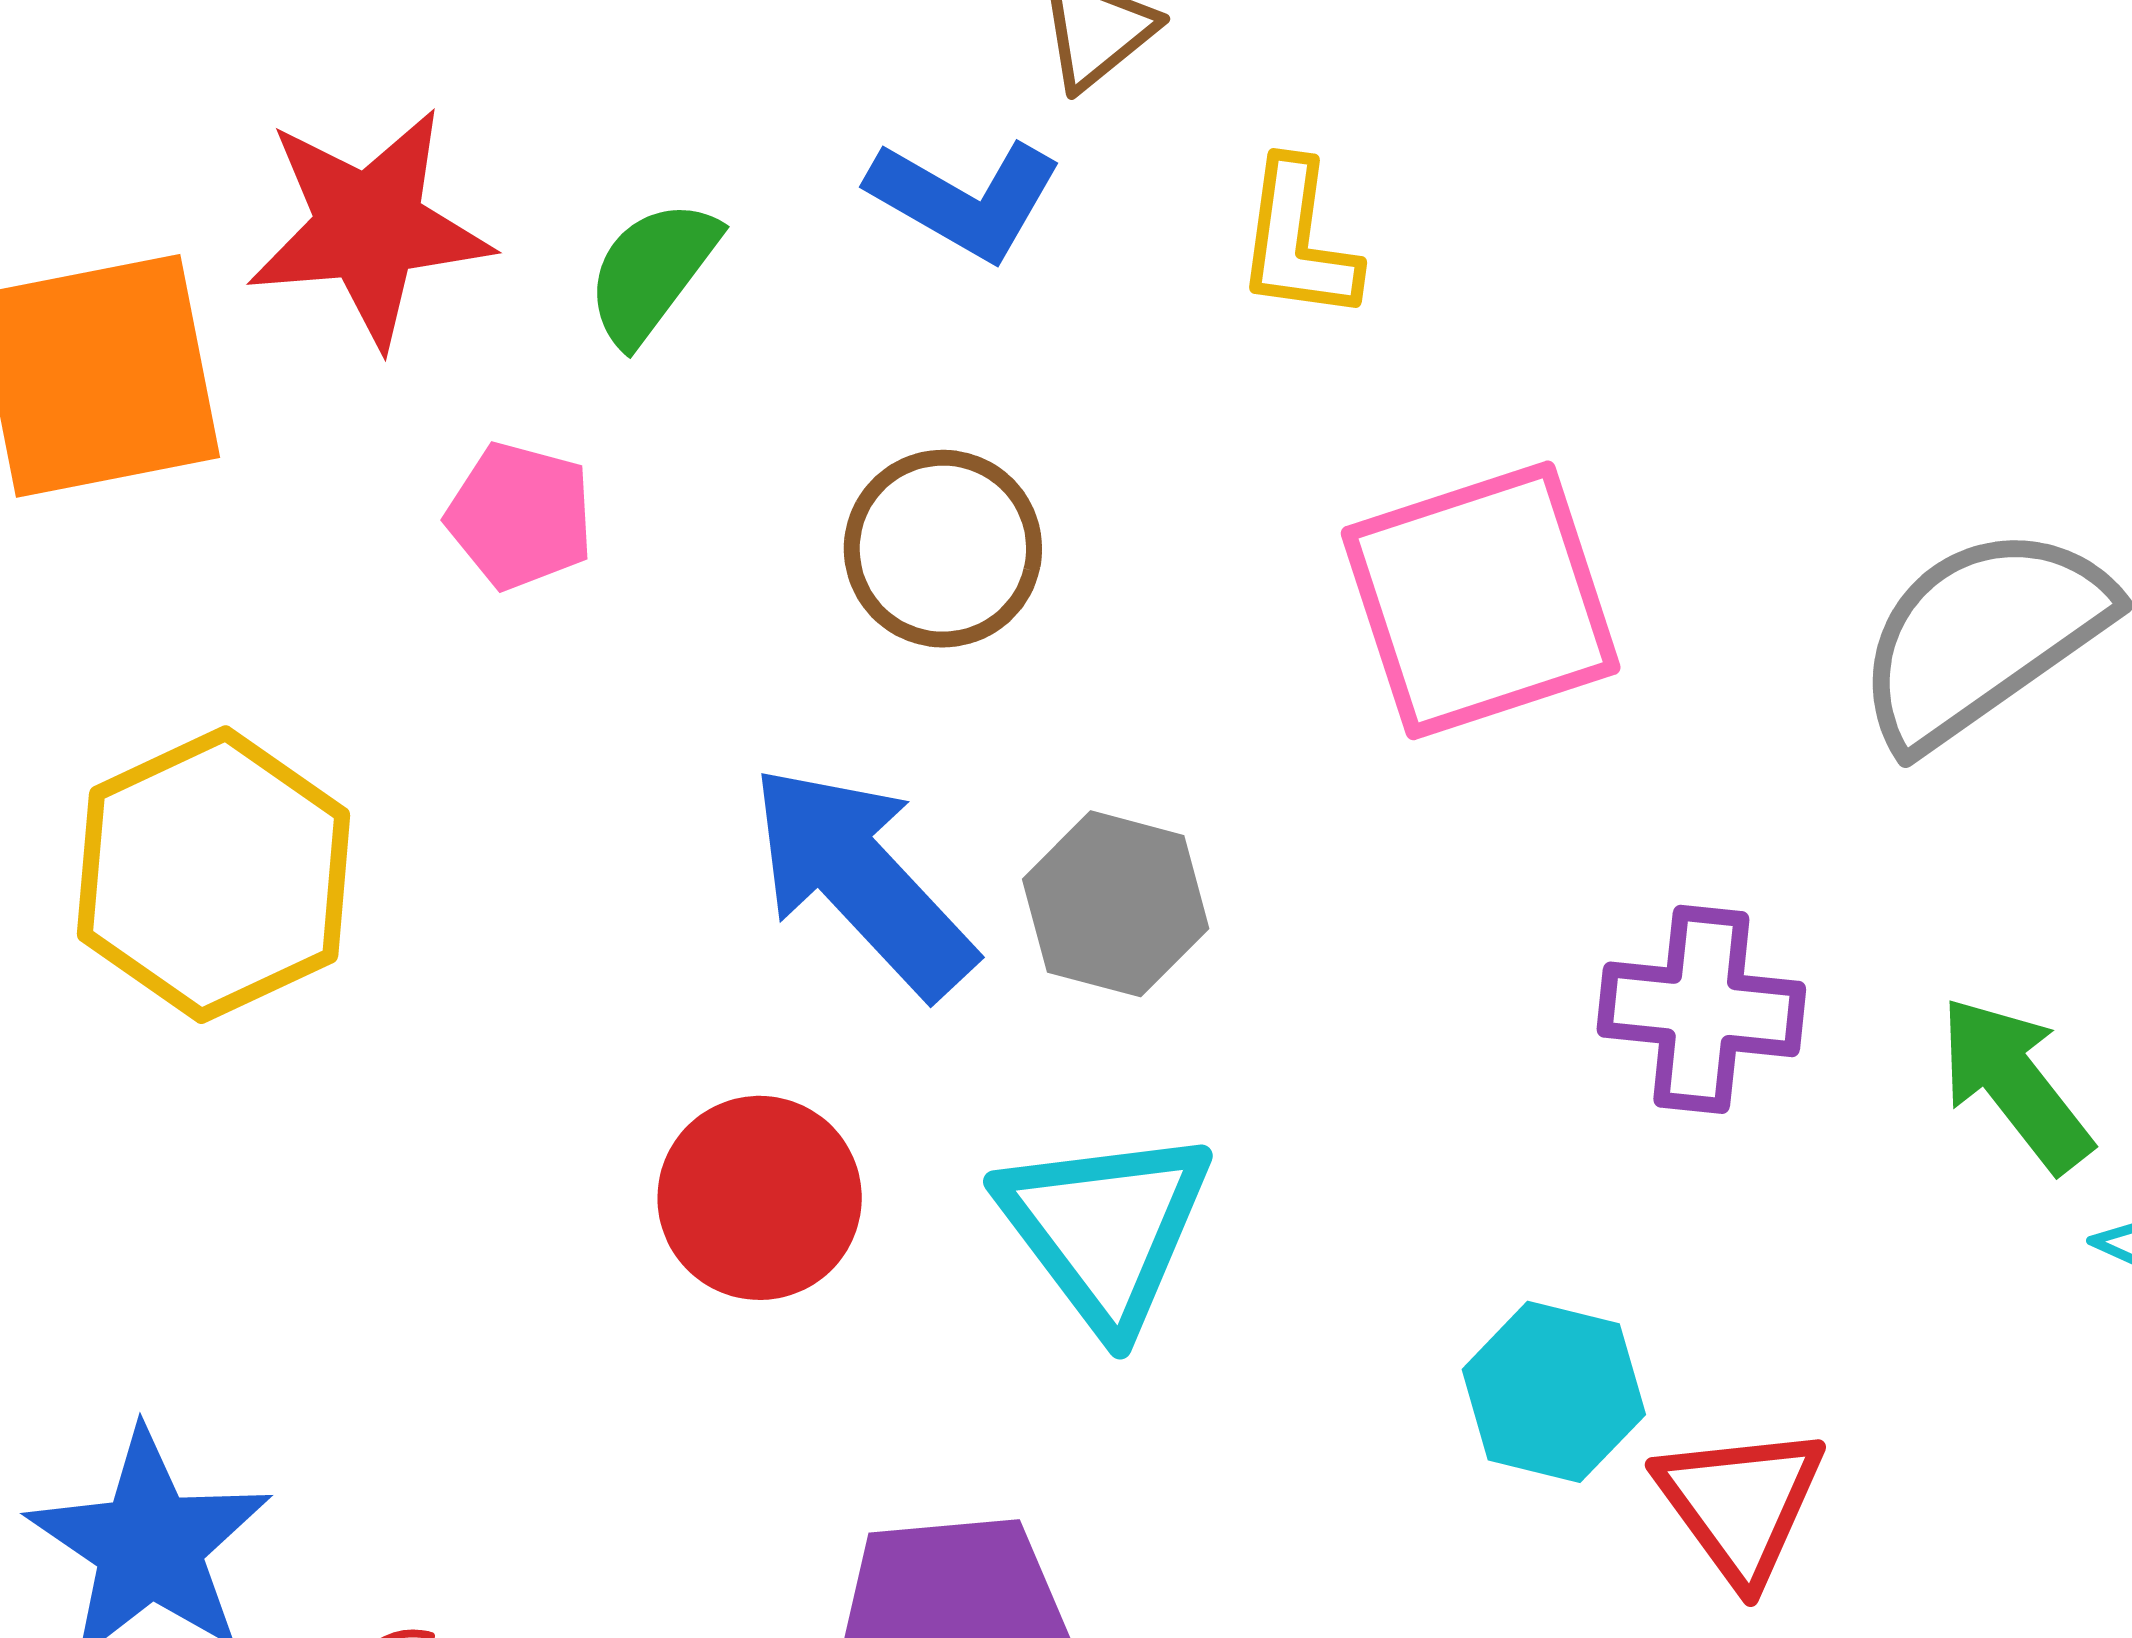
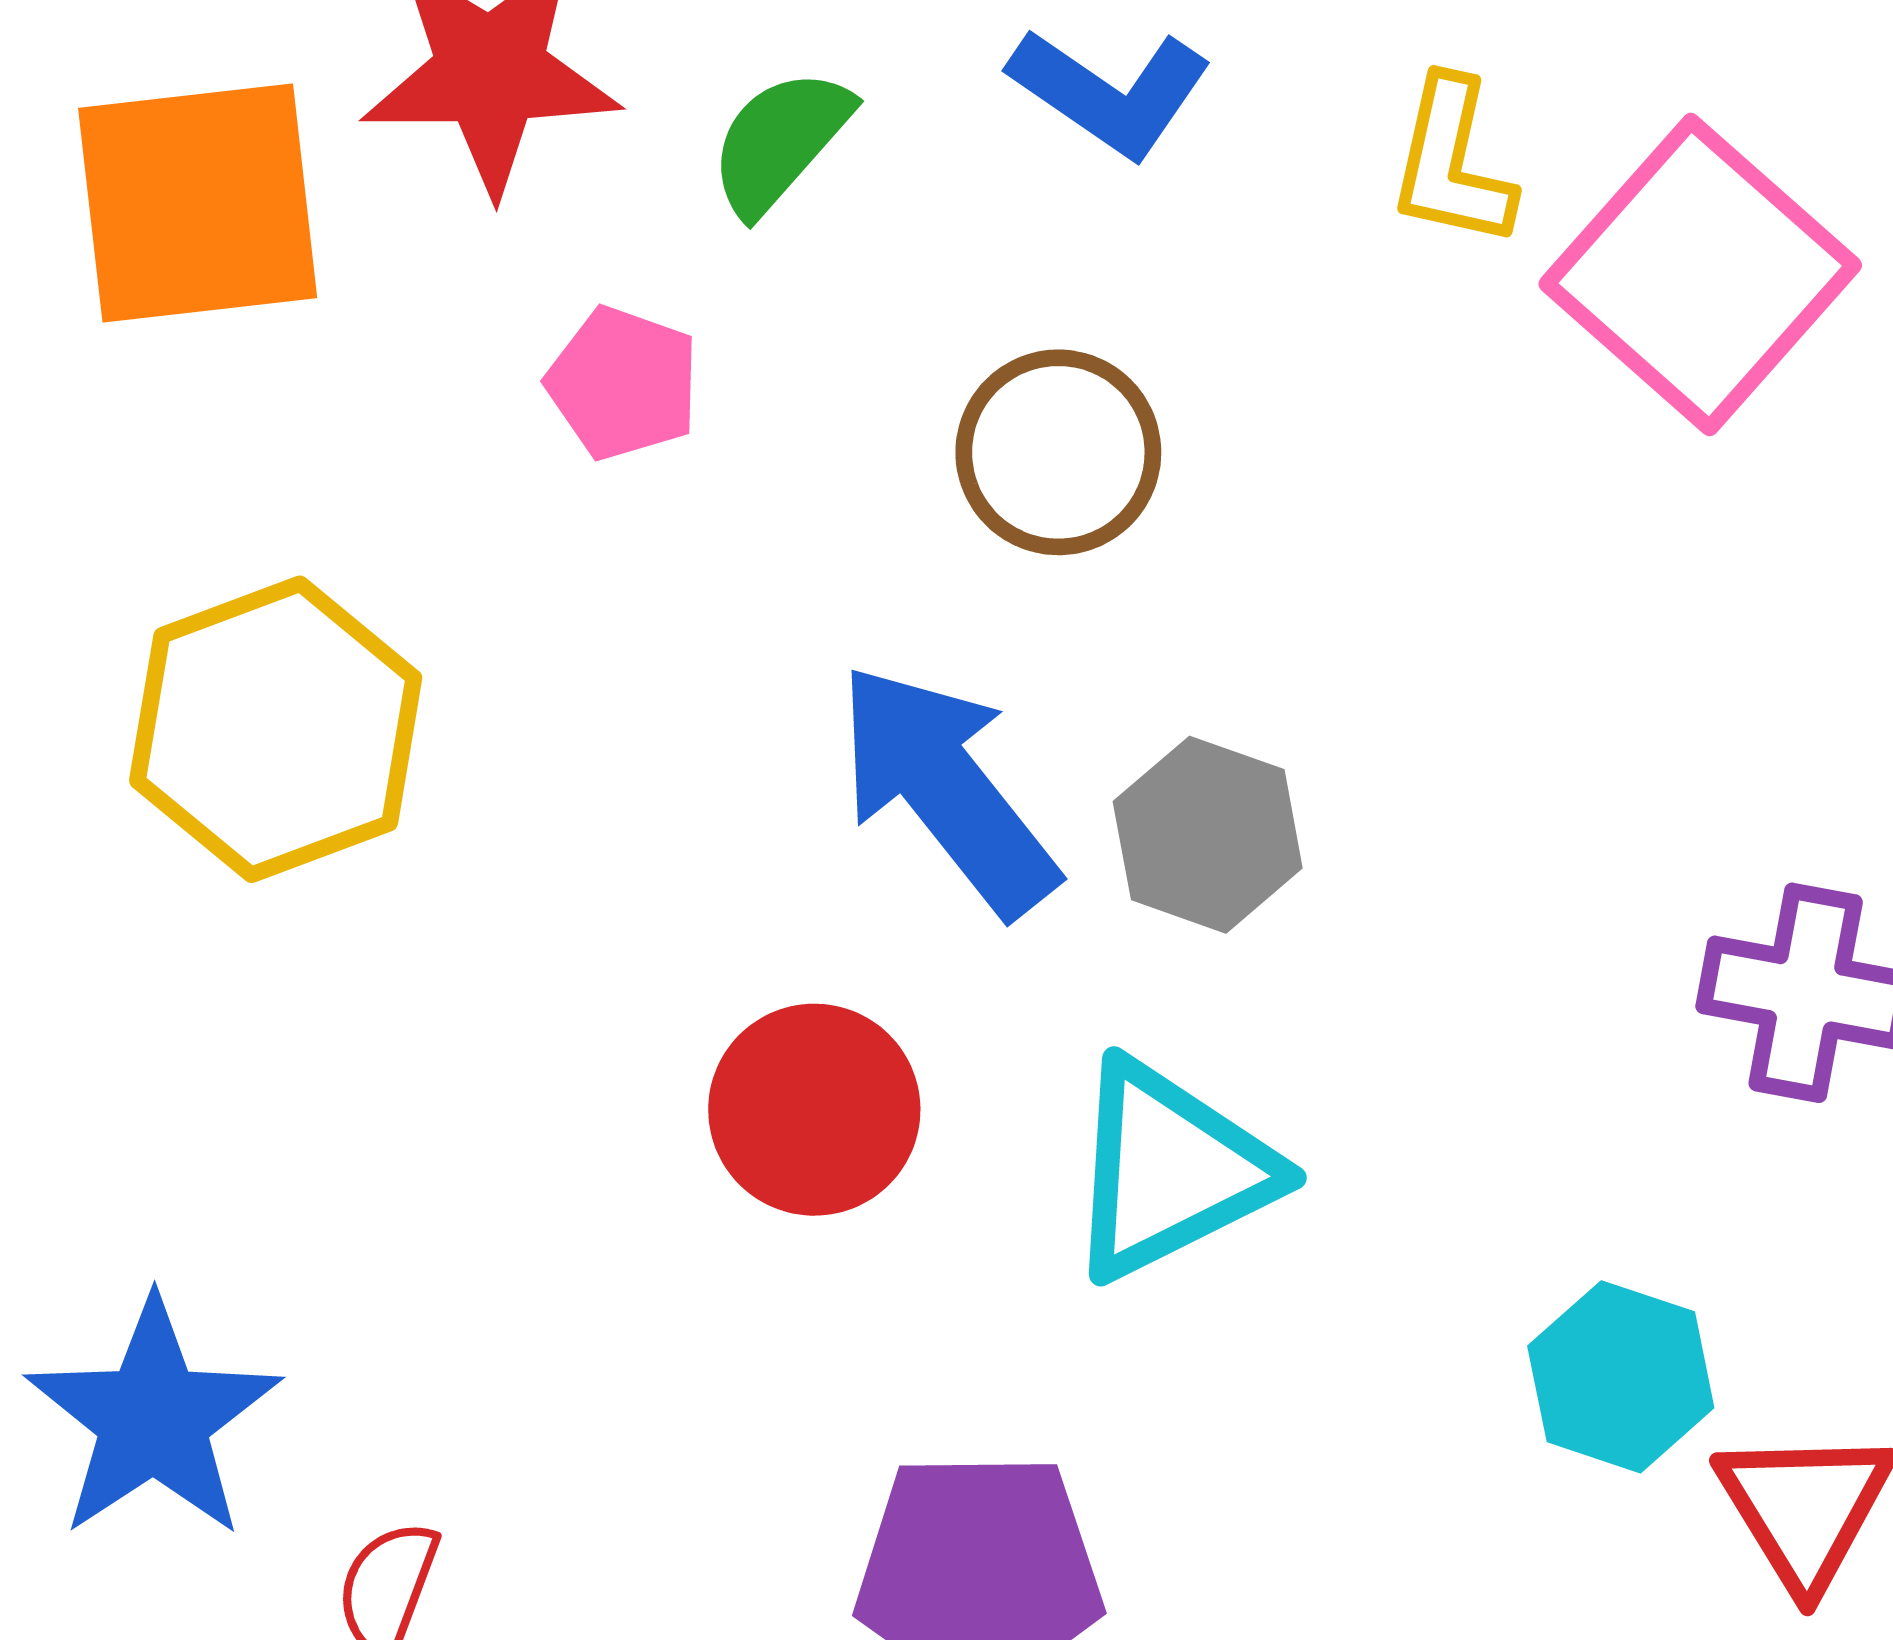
pink square: (1481, 600) -> (1700, 275), moved, turned -35
cyan triangle: (1105, 1229) -> (1170, 1170), turned 36

